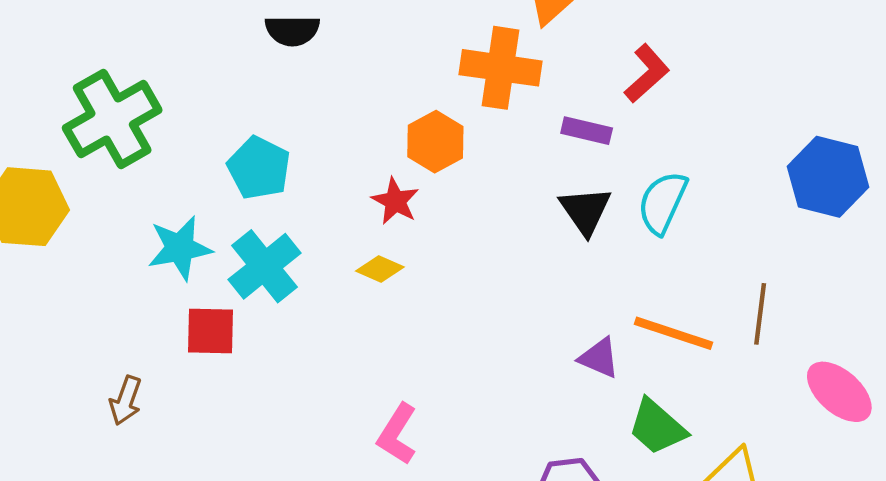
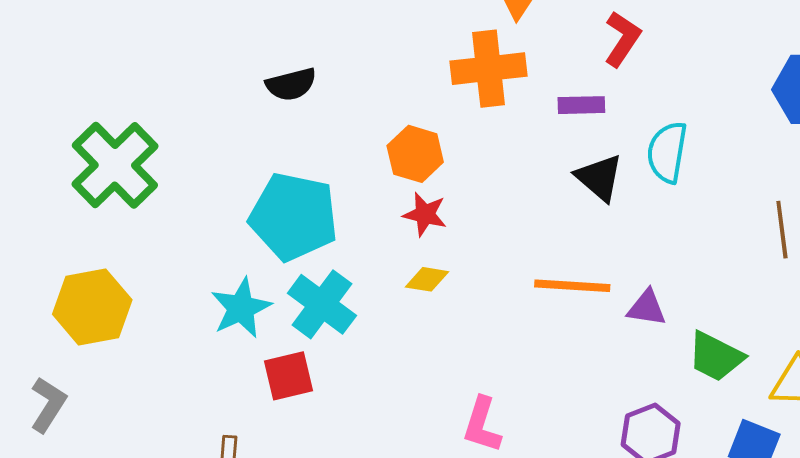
green cross: (112, 119) -> (115, 165), moved
orange hexagon: (435, 142) -> (415, 154), moved
cyan pentagon: (259, 168) -> (294, 217), size x1.5
orange line: (674, 333) -> (572, 286), moved

